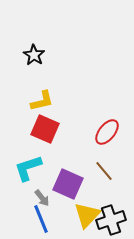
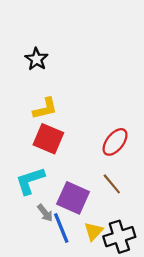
yellow triangle: (87, 215) -> (94, 231), size x0.7
blue line: (41, 219) -> (61, 228), moved

